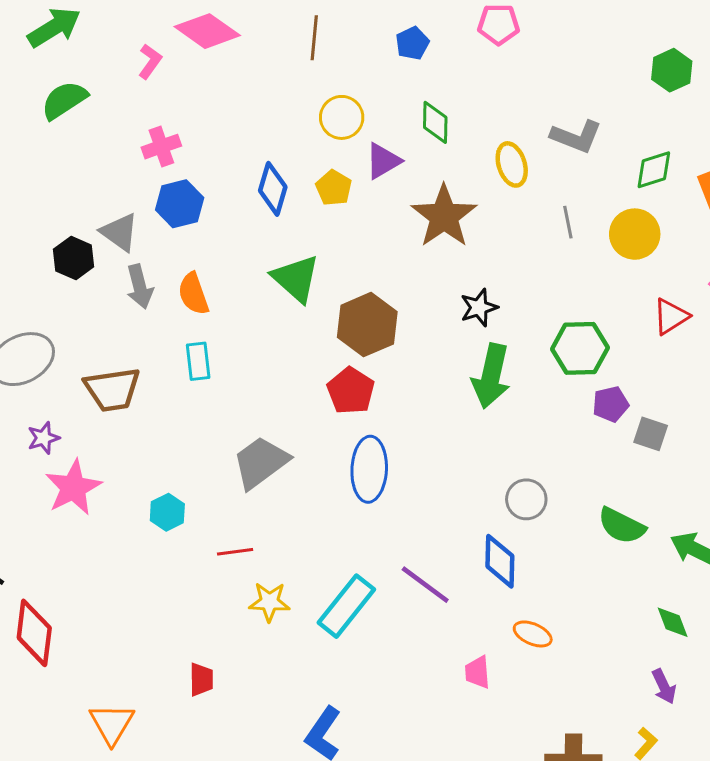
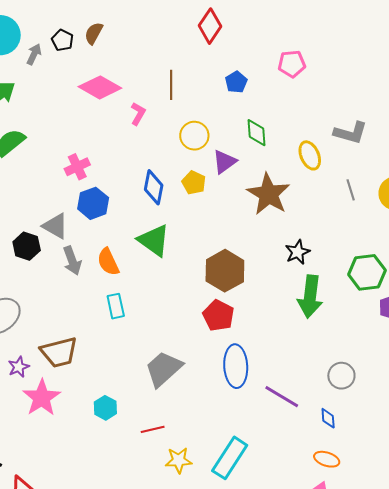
pink L-shape: (150, 61) -> (138, 114), moved
green triangle: (296, 279) -> (154, 240), moved
brown trapezoid: (112, 389) -> (59, 352), moved
blue diamond: (500, 561) -> (328, 418), size x0.6
purple line: (425, 585) -> (282, 397), moved
orange ellipse: (533, 634) -> (327, 459), moved

